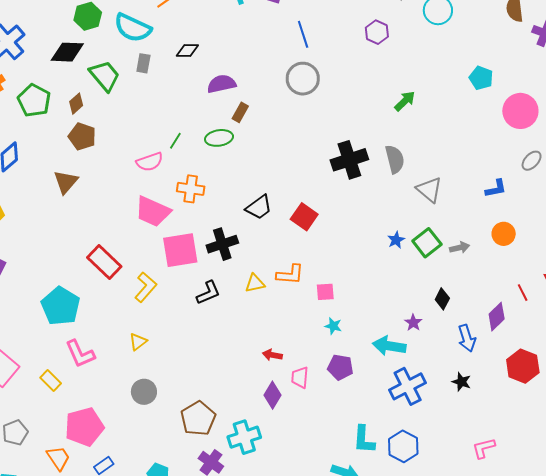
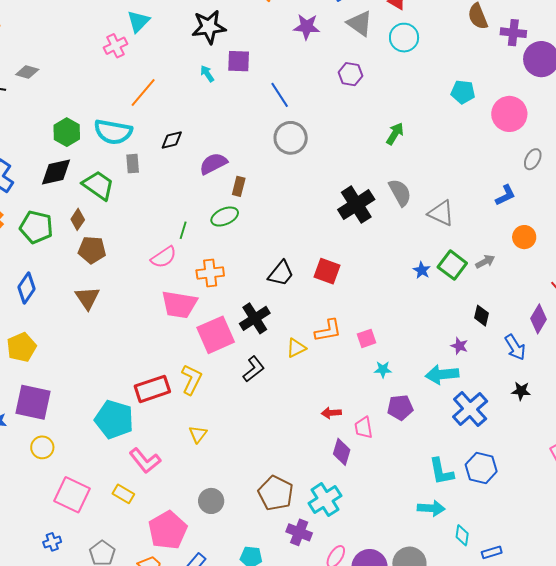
red rectangle: (104, 262) -> (152, 389), moved, turned -48
gray circle: (144, 392) -> (211, 501), moved

